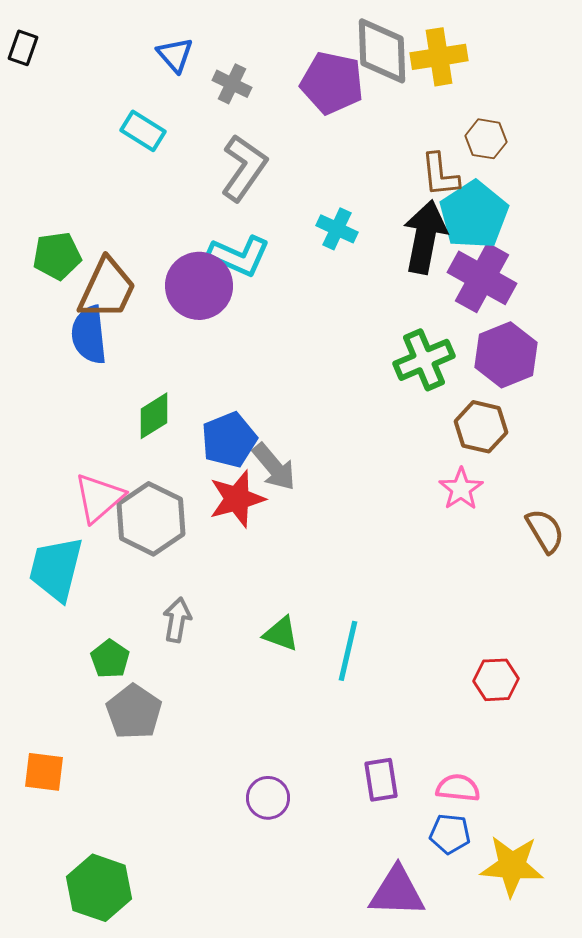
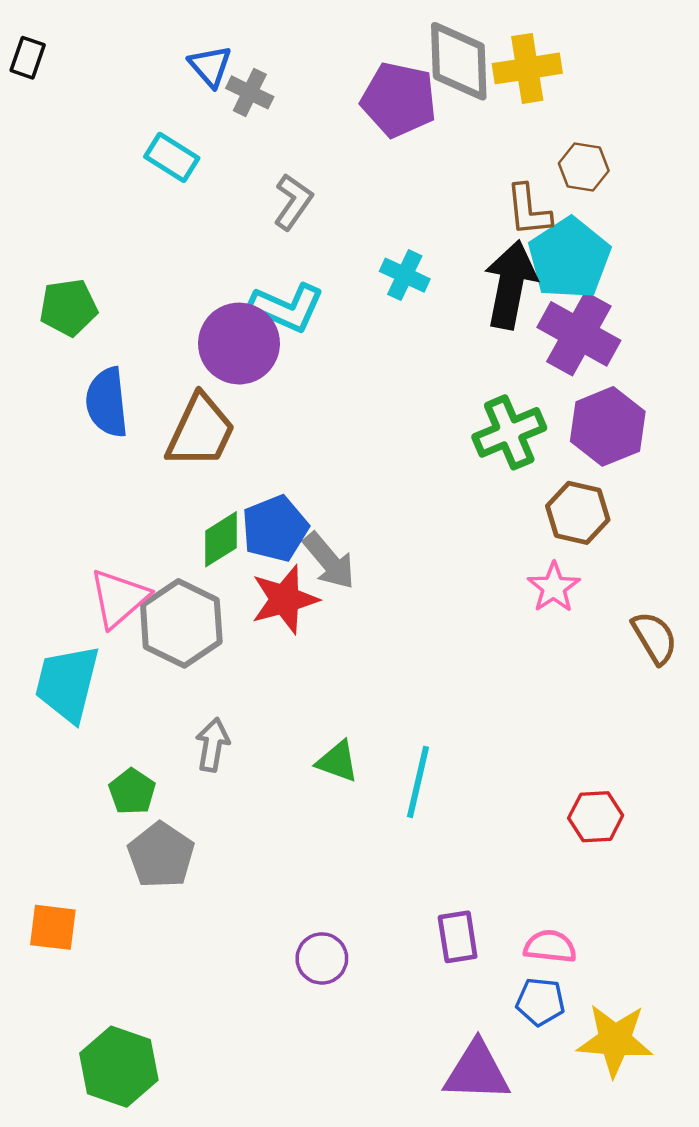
gray cross: (232, 84) -> (250, 92), moved
gray L-shape: (244, 168) -> (293, 202), size x0.7
brown trapezoid: (107, 289) -> (201, 431), moved
green diamond: (154, 416) -> (221, 539), moved

